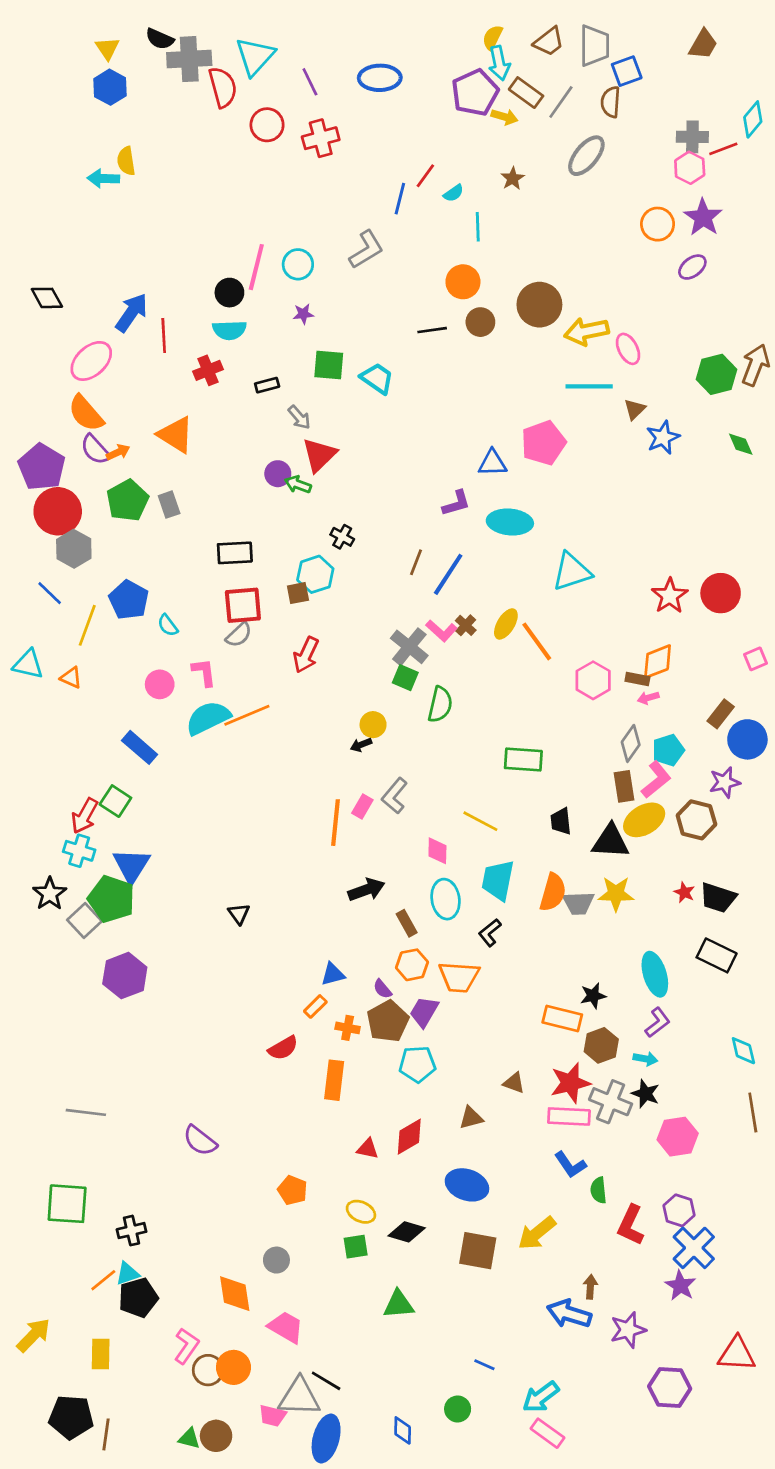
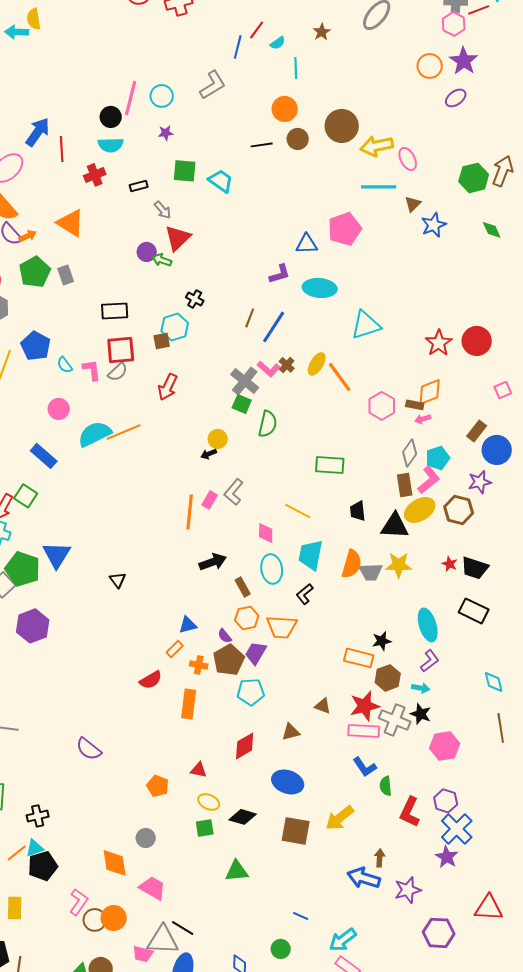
pink L-shape: (204, 672) -> (92, 370), moved
blue triangle: (132, 866) -> (57, 555), moved
red triangle: (368, 1149) -> (199, 770), moved

